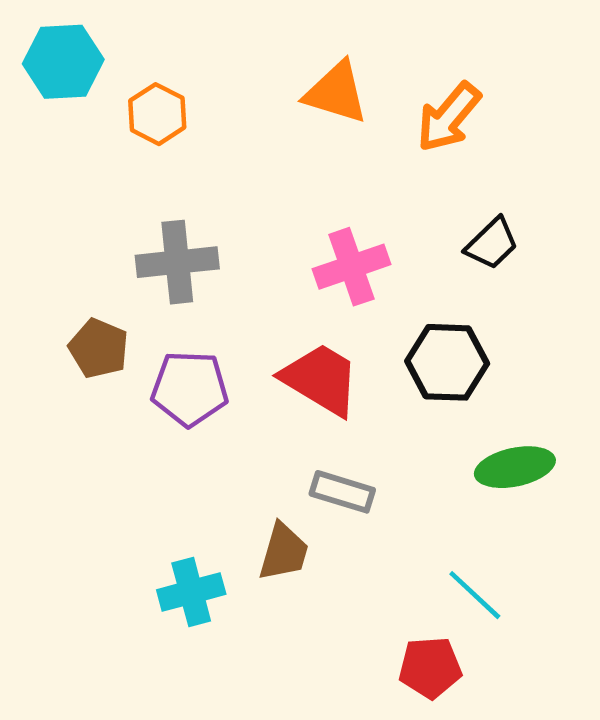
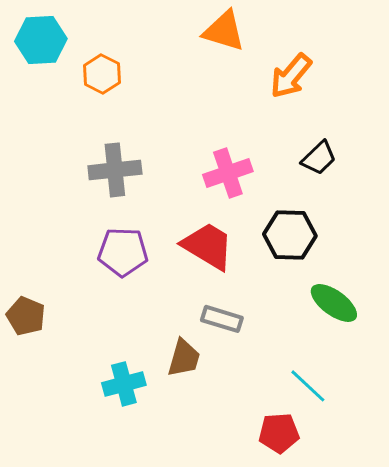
orange triangle: (336, 93) -> (224, 31), moved
brown pentagon: (99, 348) -> (26, 316), moved
green ellipse: (515, 467) -> (334, 303), turned 48

